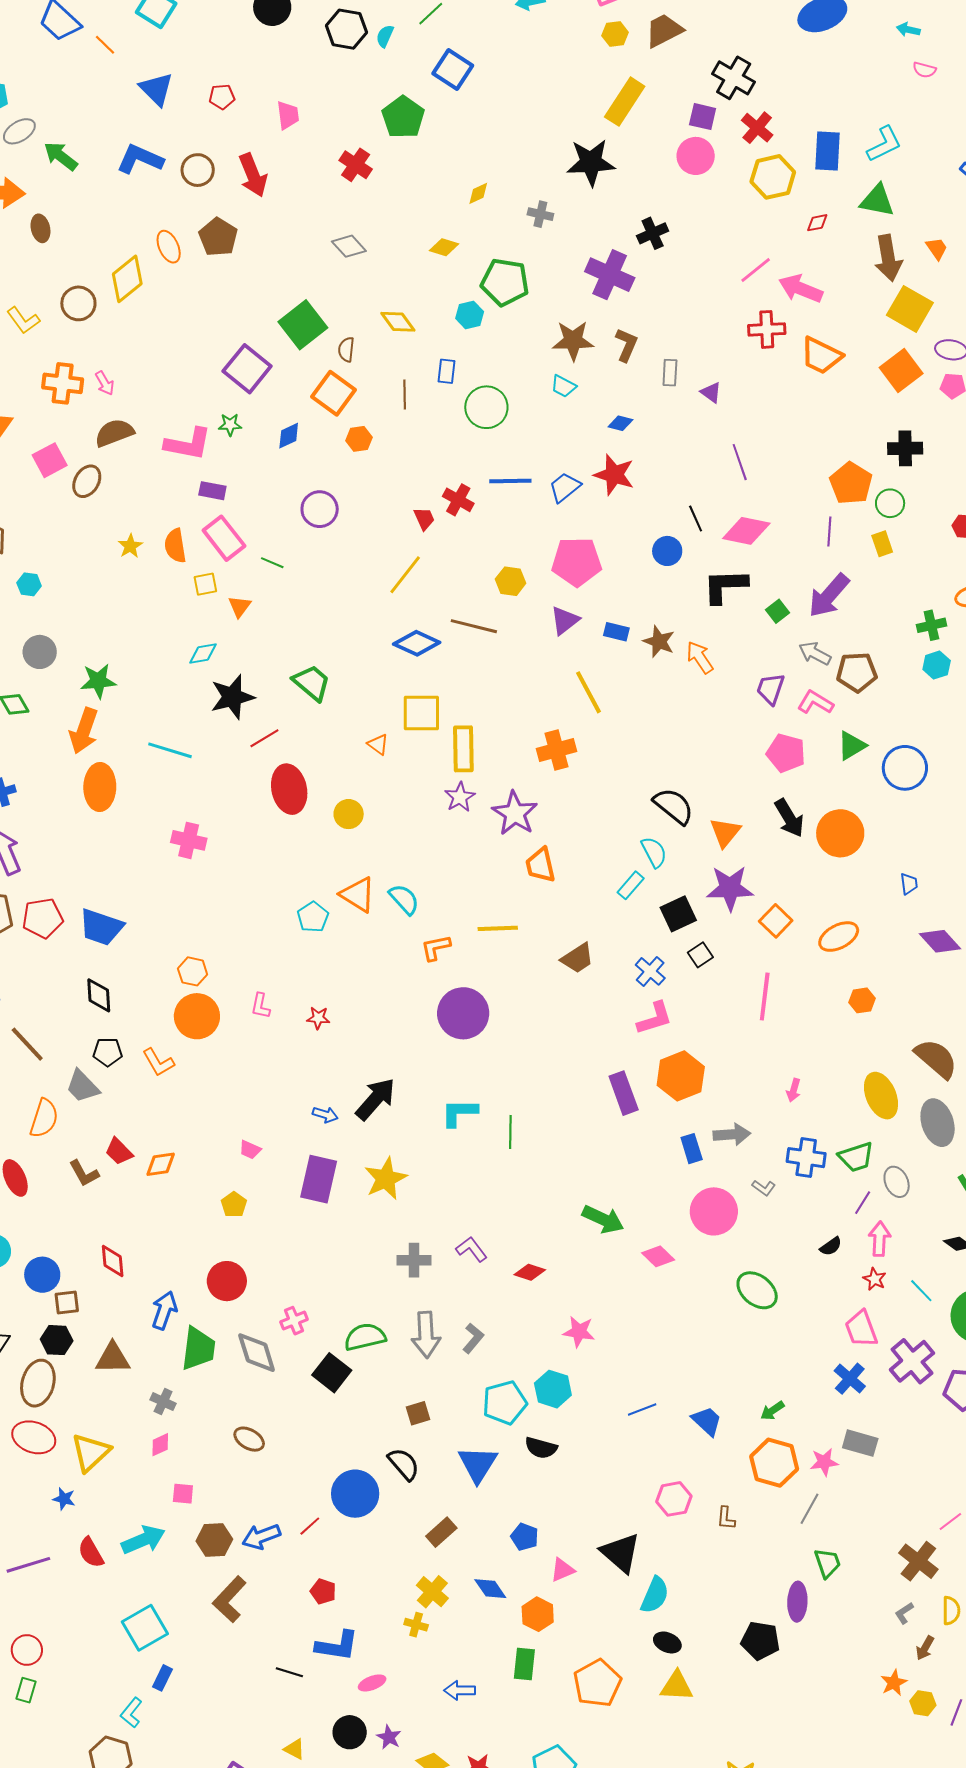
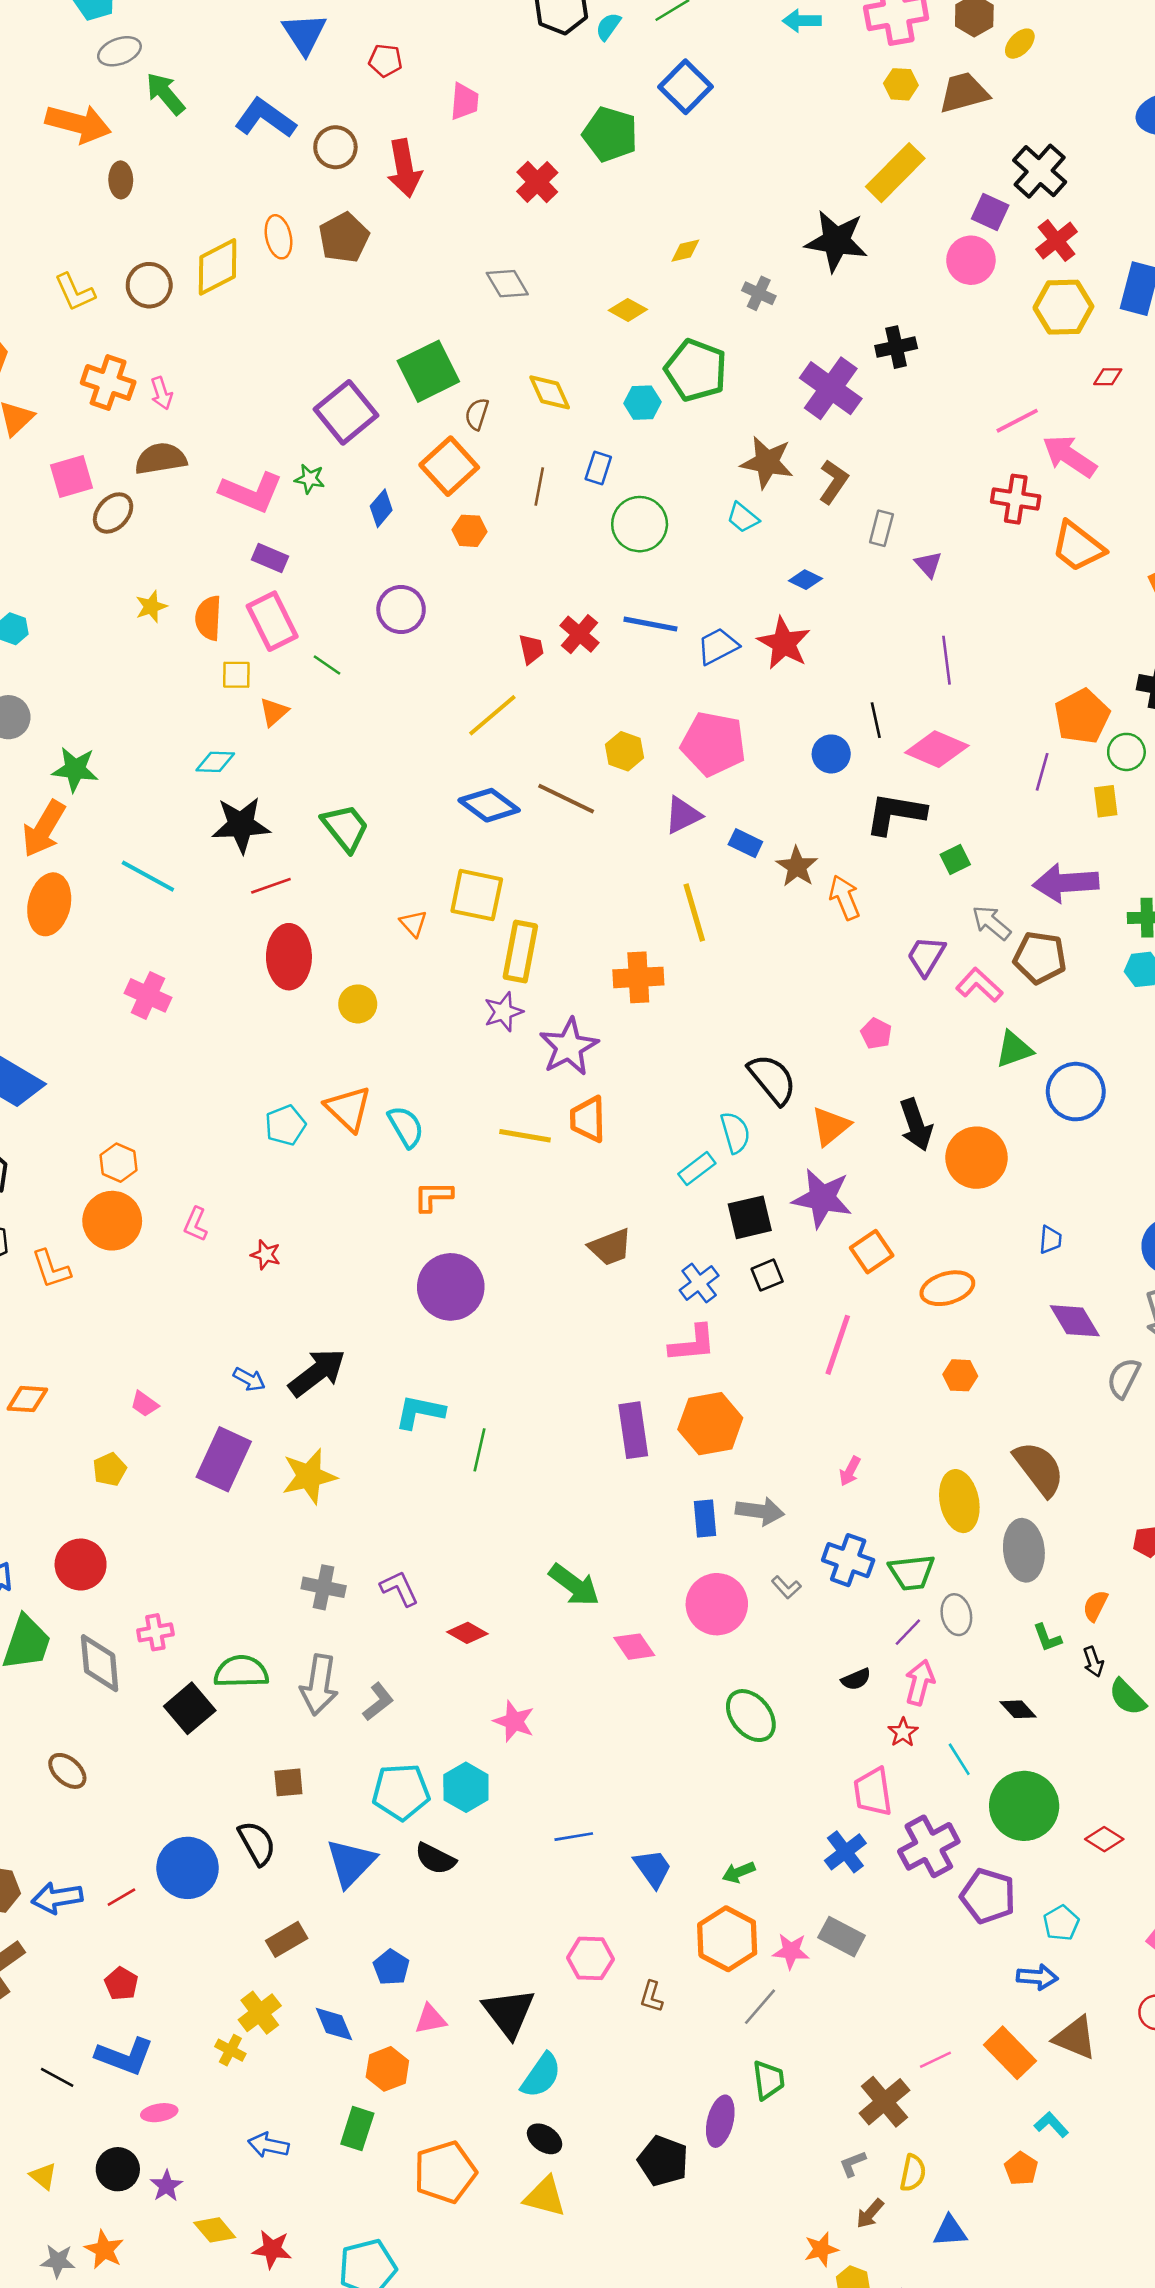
green pentagon: (403, 117) -> (610, 134), turned -30
blue diamond: (289, 436) -> (381, 508), turned -36
purple arrow: (829, 596) -> (1066, 883), moved, turned 33
pink pentagon: (786, 753) -> (876, 1033), moved, size x0.6
yellow line: (498, 928) -> (525, 1136), moved

